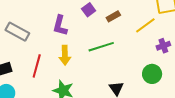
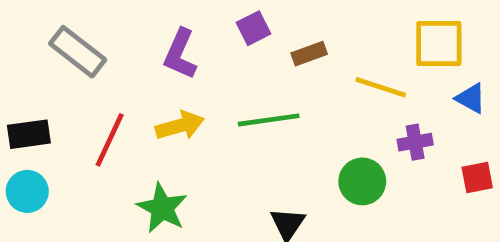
yellow line: (145, 25) -> (381, 87), turned 45
yellow arrow: (65, 55) -> (180, 126), turned -114
green circle: (152, 74) -> (362, 181), moved

